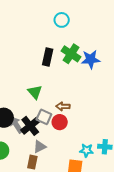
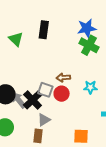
green cross: (71, 54) -> (89, 45), moved
green triangle: (35, 92) -> (16, 39), moved
cyan star: (86, 150) -> (90, 87), moved

